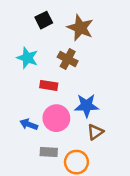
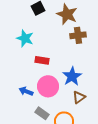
brown cross: (68, 59) -> (78, 35), moved, turned -35
blue star: (87, 106) -> (72, 76), turned -30
gray rectangle: (49, 152) -> (42, 113), turned 32

